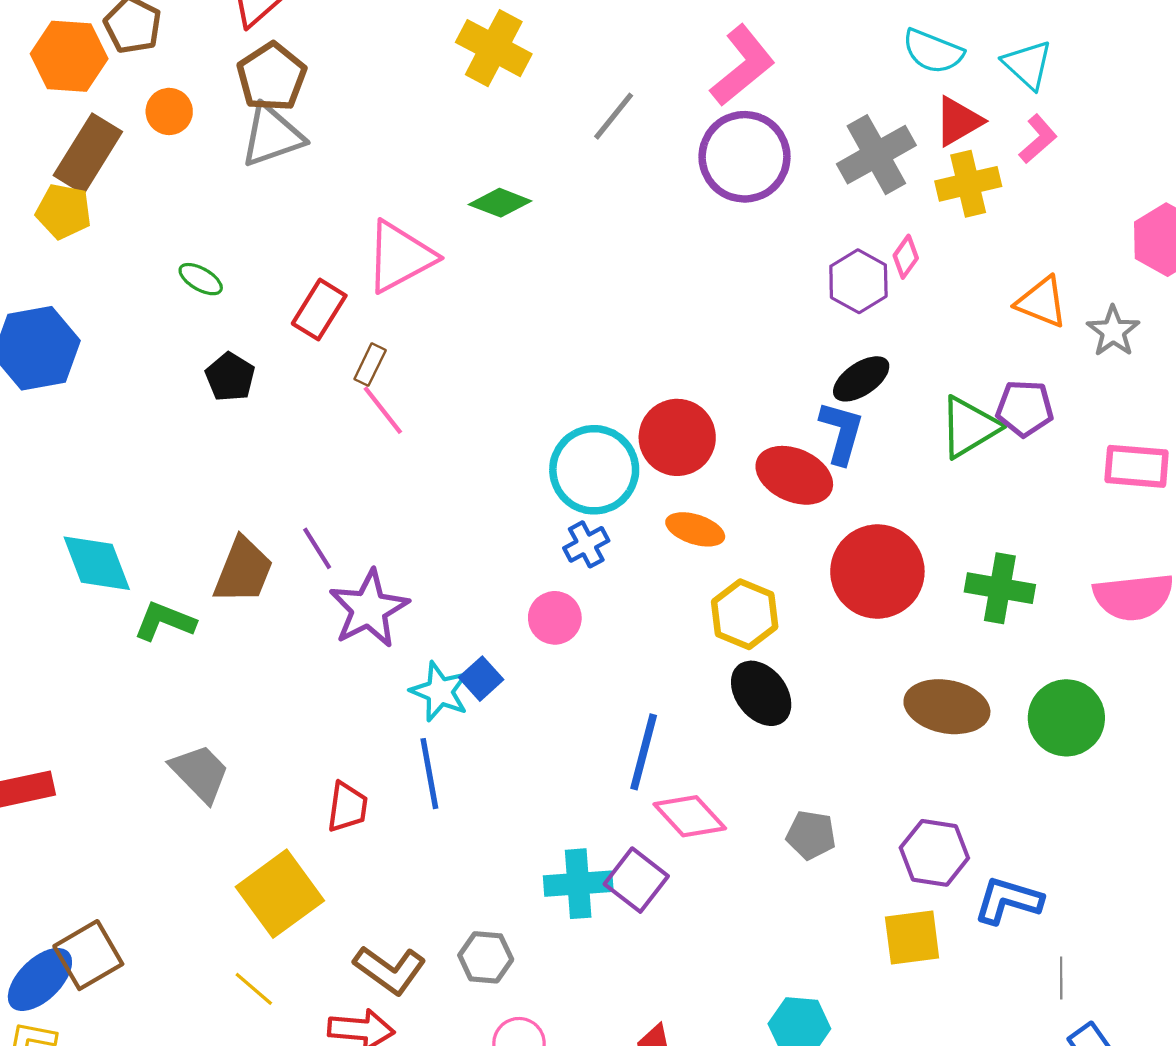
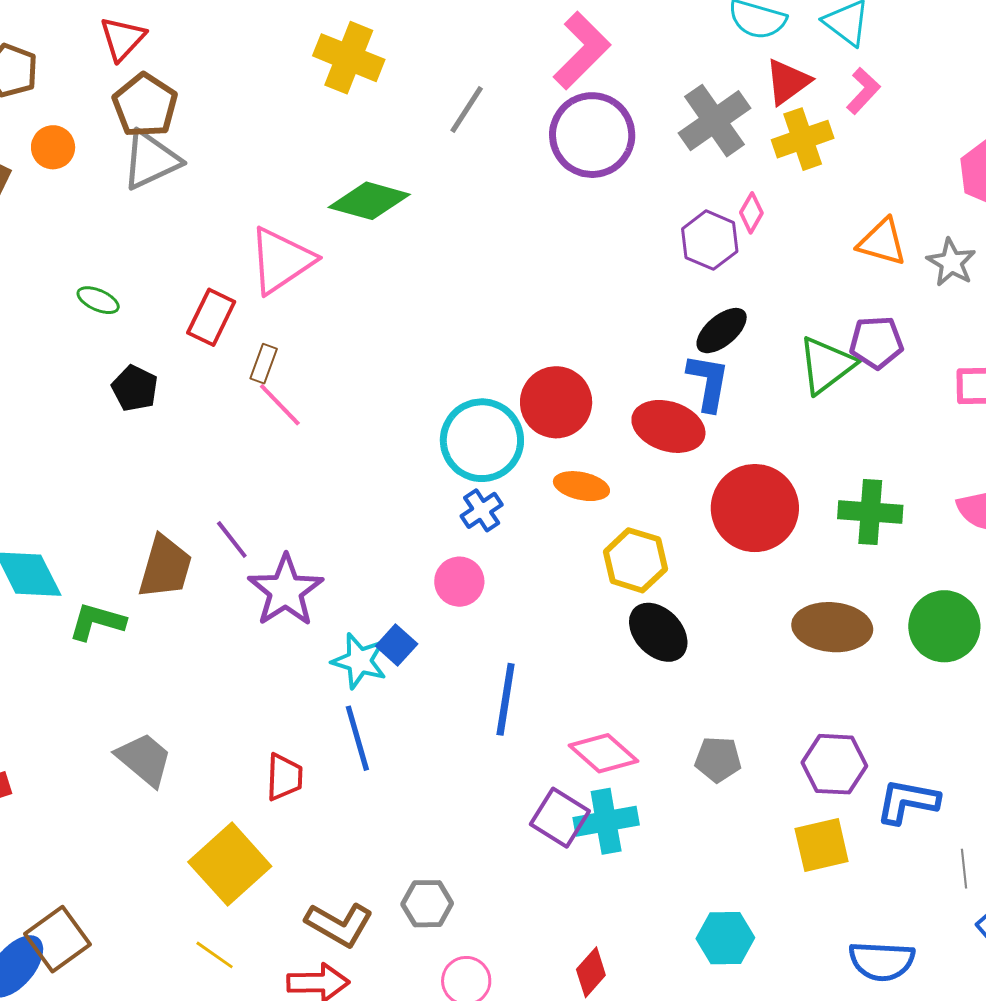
green diamond: (500, 203) -> (369, 201), size x1.4
blue line: (644, 752) -> (506, 699), moved
cyan cross: (578, 884) -> (606, 821), moved

